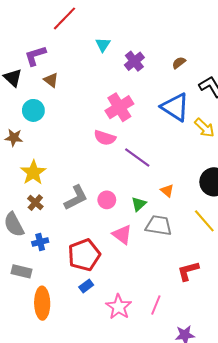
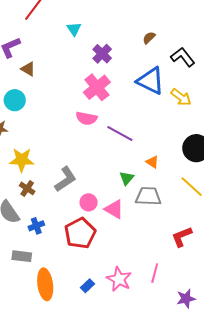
purple cross: (134, 61) -> (102, 54), moved
yellow star: (33, 172) -> (22, 160), turned -30
pink circle: (107, 200) -> (89, 202), moved
blue rectangle: (86, 286) -> (87, 286), moved

